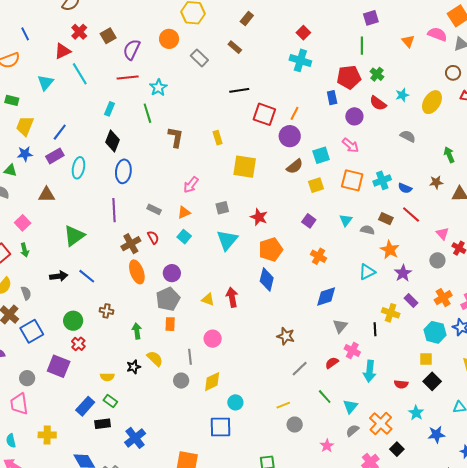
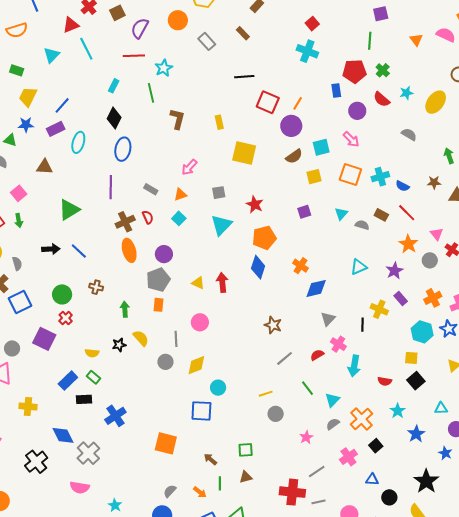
purple square: (309, 221) -> (304, 212), turned 32
orange star: (390, 250) -> (408, 244), moved
orange cross: (319, 256) -> (300, 266), moved
blue star: (436, 434) -> (416, 434), turned -30

